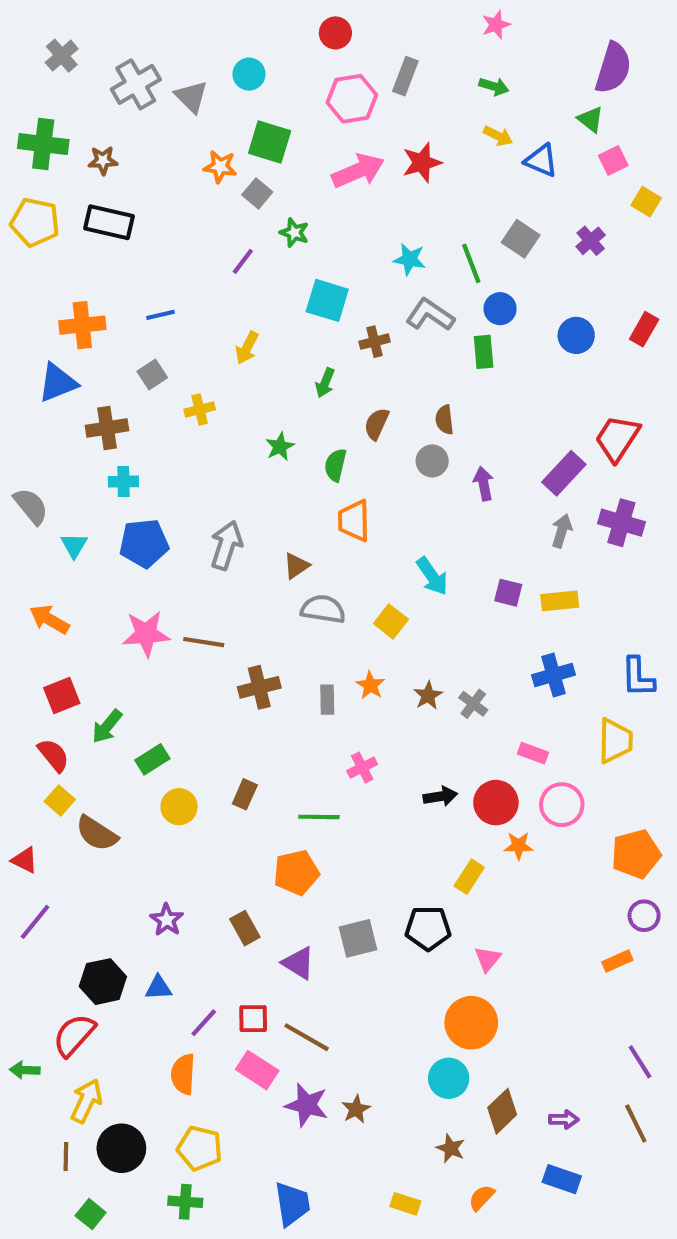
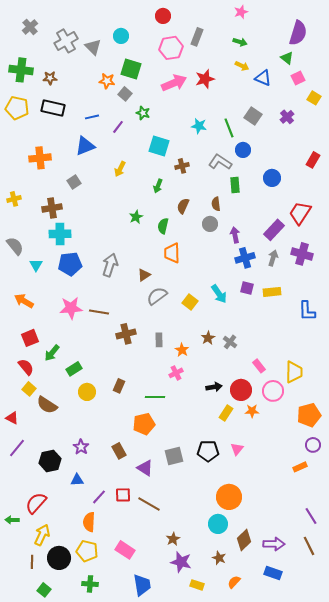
blue line: (161, 315) -> (92, 117), moved
gray L-shape: (430, 315) -> (220, 162), moved
blue circle: (576, 335) -> (272, 178), moved
green rectangle: (484, 352) -> (235, 185), moved
blue triangle: (58, 383) -> (85, 146), moved
yellow cross: (200, 410) -> (14, 199), moved
cyan cross: (123, 482) -> (60, 234), size x1.5
cyan arrow: (432, 576) -> (219, 294), moved
gray semicircle: (323, 609) -> (157, 296), turned -45
blue cross: (554, 675) -> (245, 258), moved
blue L-shape: (638, 677) -> (307, 311), moved
orange star: (370, 685) -> (182, 350), moved
yellow trapezoid: (615, 741) -> (294, 372), moved
pink rectangle: (533, 753) -> (259, 366), turned 32
yellow rectangle: (469, 877) -> (226, 413), moved
pink triangle: (488, 959) -> (237, 449), moved
black hexagon: (103, 982) -> (50, 461), moved
pink rectangle: (257, 1070) -> (125, 550), moved
purple star: (307, 1105) -> (181, 562), moved
purple arrow: (564, 1119) -> (274, 544), size x1.5
yellow pentagon: (200, 1148) -> (87, 551), moved

